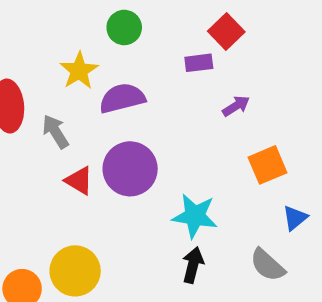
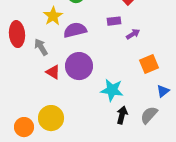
purple rectangle: (199, 63) -> (114, 21), moved
black arrow: (193, 265) -> (122, 115), moved
gray semicircle: (267, 265) -> (149, 115), turned 90

